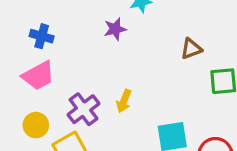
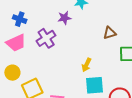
yellow arrow: (124, 101) -> (87, 65), moved
purple cross: (84, 109) -> (46, 38), moved

